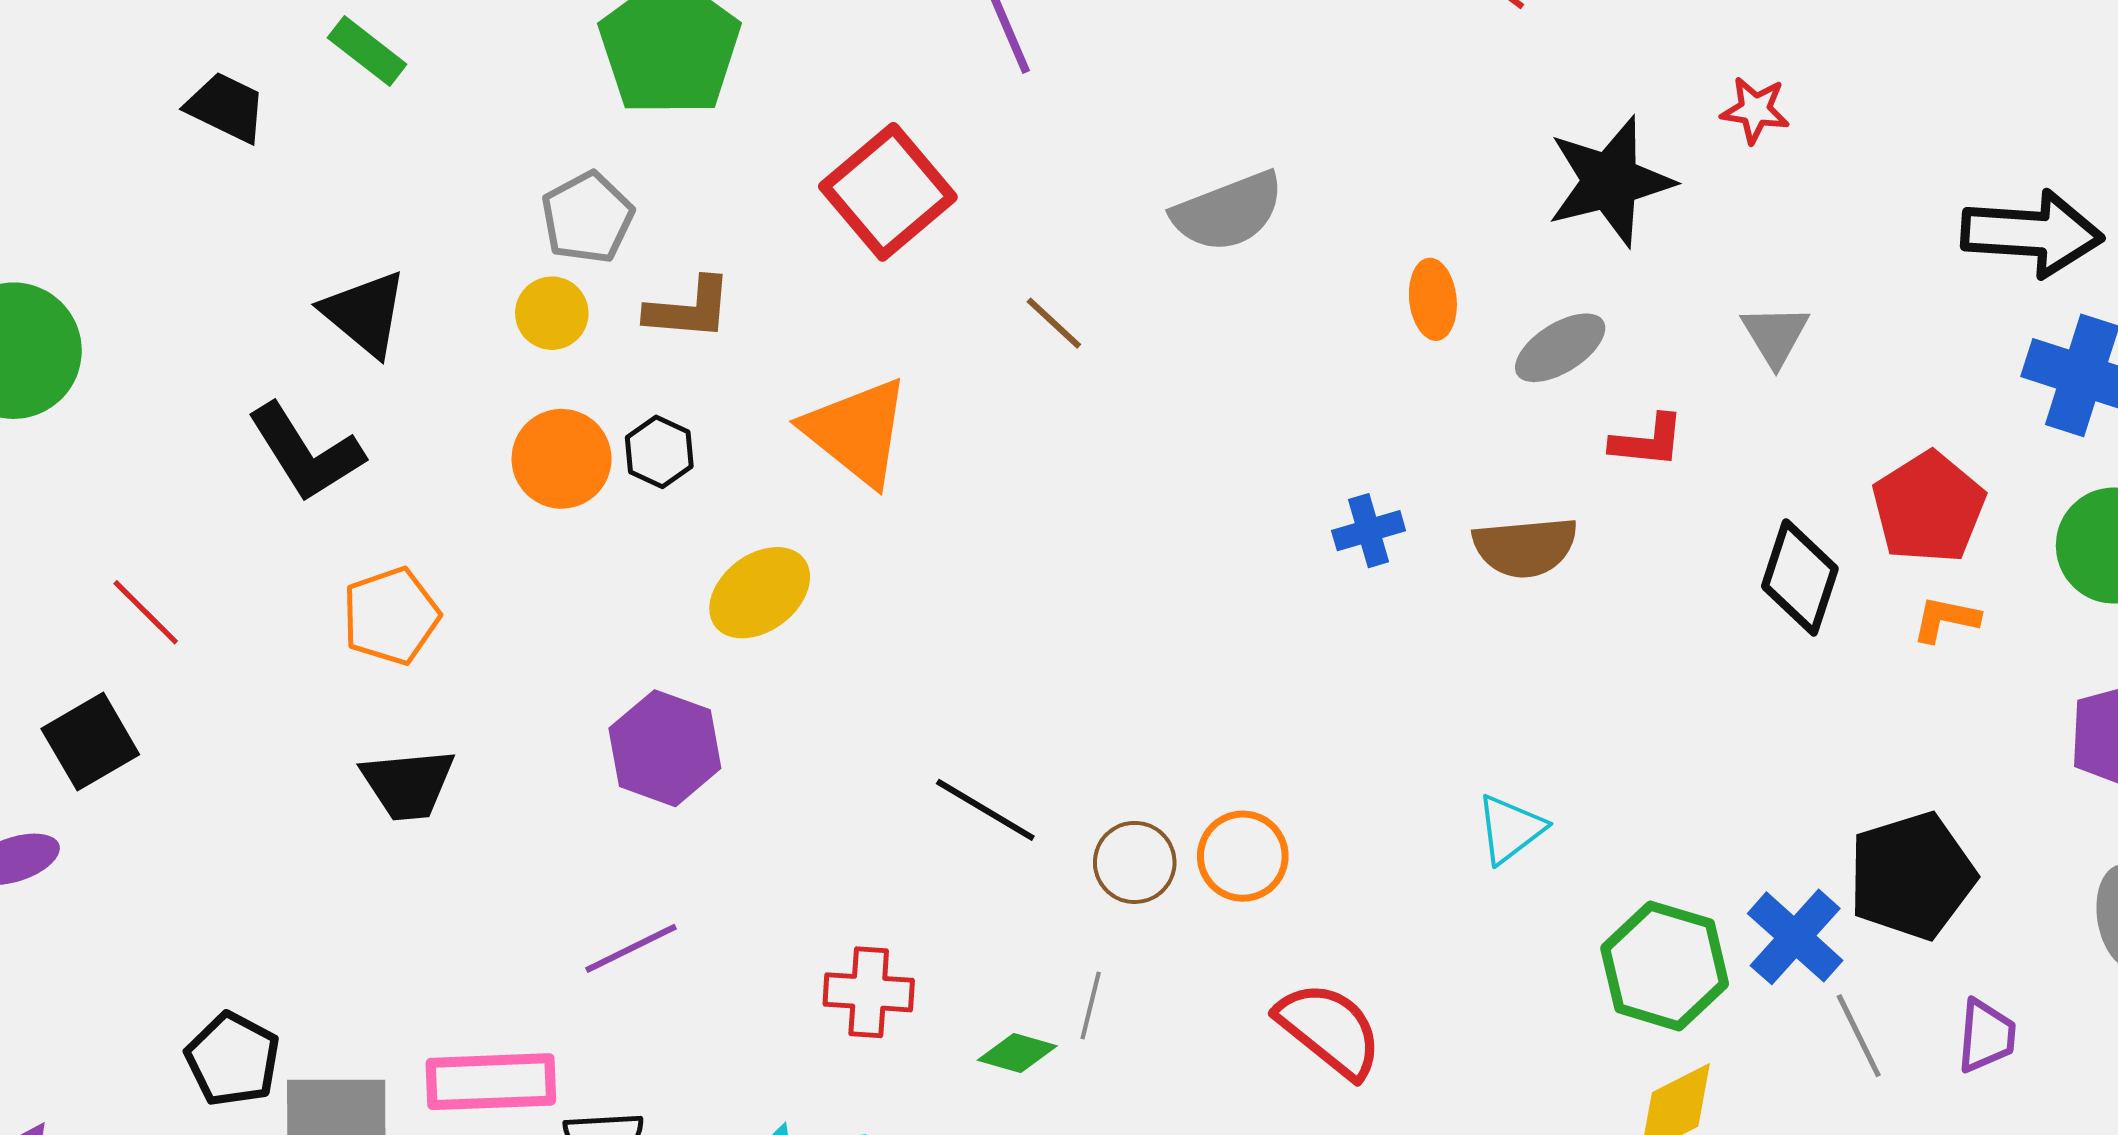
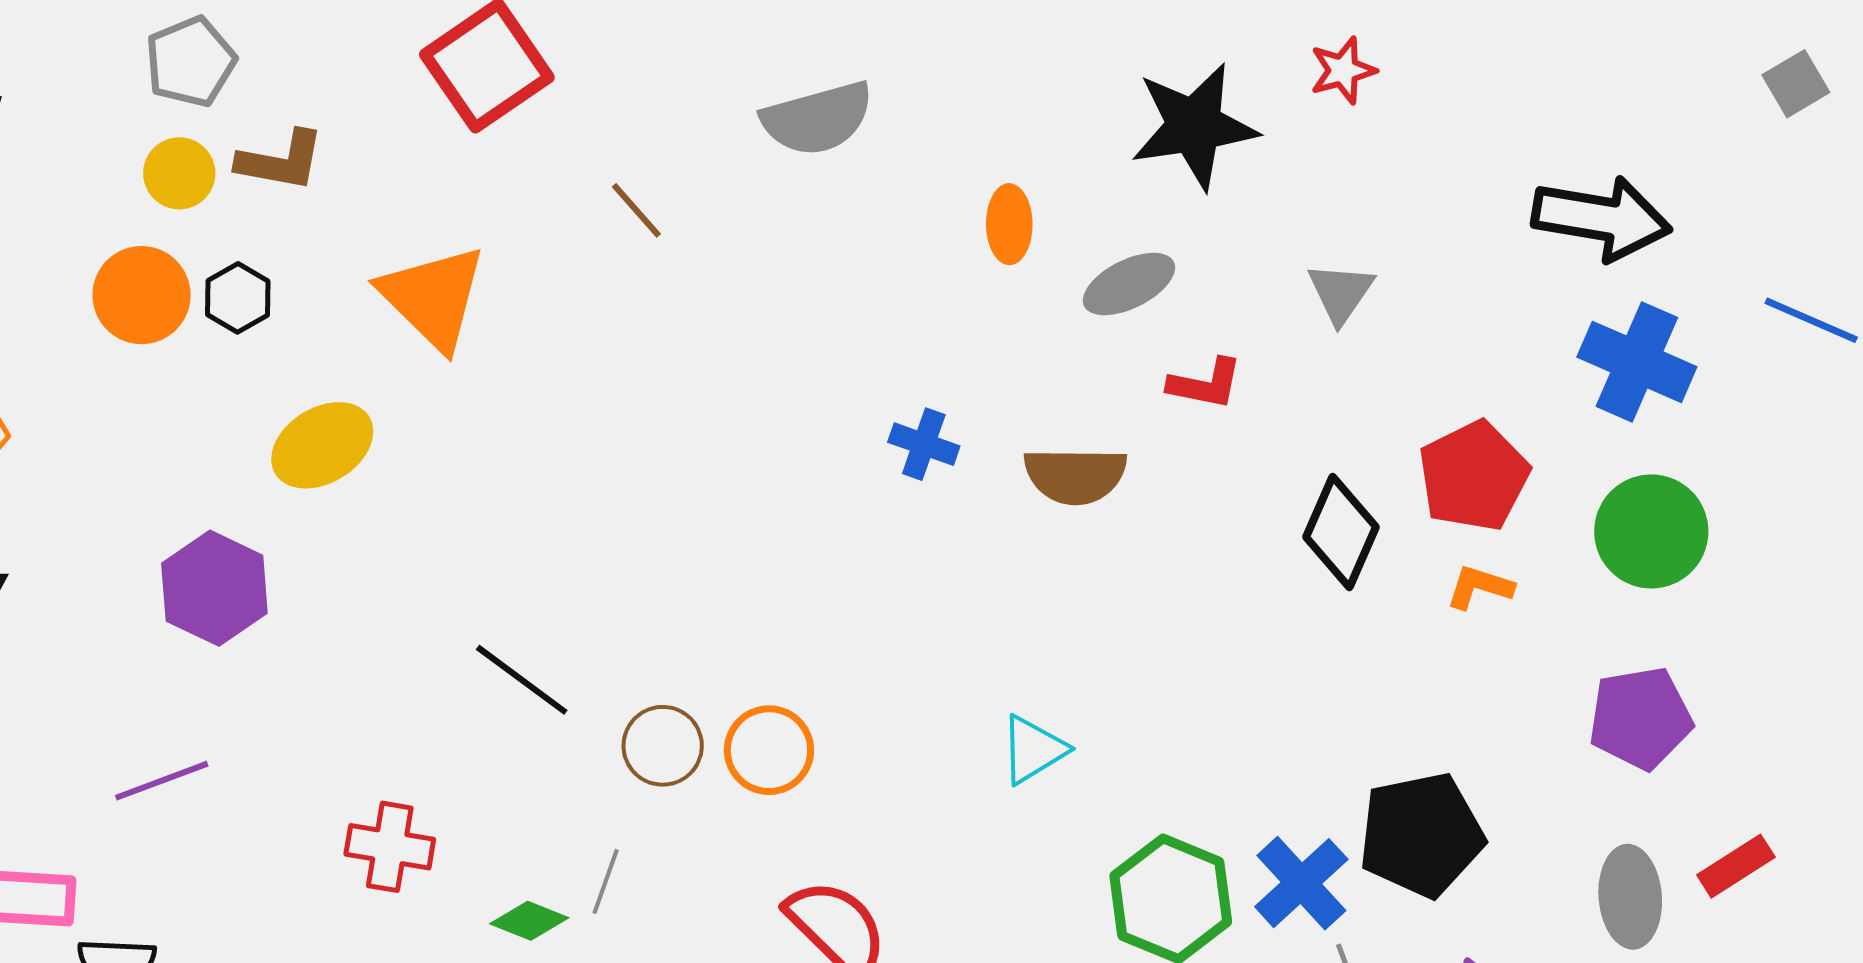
red star: (1755, 110) -> (1343, 70), turned -30
yellow circle: (552, 313) -> (179, 173), moved
blue cross: (1369, 531) -> (924, 444), turned 30

